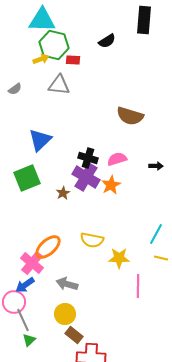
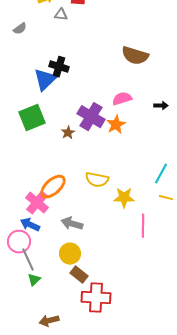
gray triangle: (59, 85) -> (61, 15), moved, size x0.6
black cross: (88, 158) -> (59, 67), moved
blue arrow: (25, 285) -> (30, 225), turned 60

